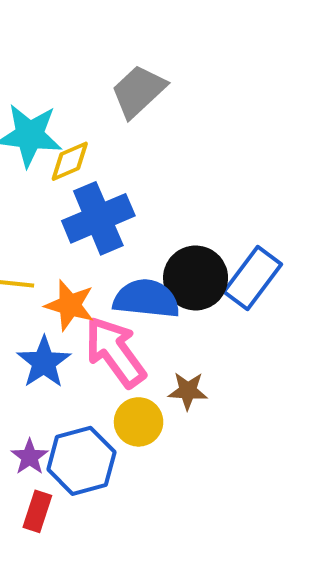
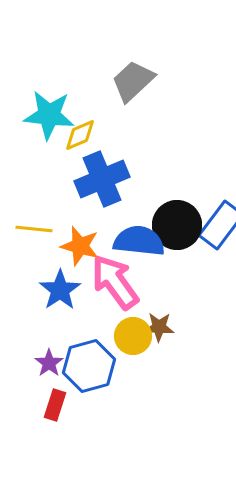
brown star: (188, 391) -> (159, 327), moved

